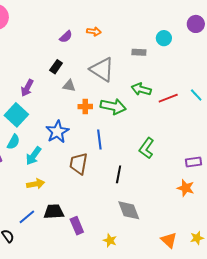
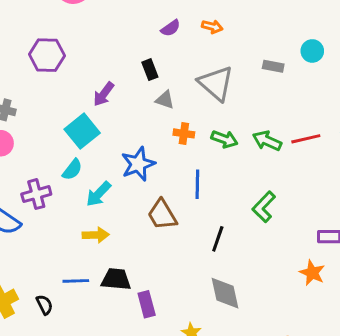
black rectangle: (56, 67) -> (150, 70), turned -64
green arrow: (141, 89) -> (267, 141), moved
green arrow: (113, 106) -> (224, 139), size x0.7
brown trapezoid: (79, 164) -> (162, 215), turned -50
blue line: (27, 217) -> (76, 281), turned 30

